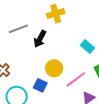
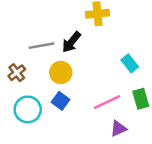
gray line: (18, 29) -> (41, 46), moved
yellow circle: (54, 68) -> (61, 72), moved

